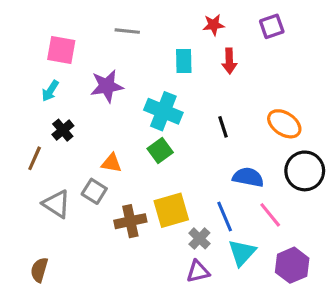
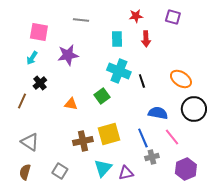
purple square: (272, 26) -> (173, 17), turned 35
cyan cross: (163, 111) -> (119, 71), moved
gray square: (94, 191) -> (60, 171), moved
gray triangle: (57, 204) -> (30, 142), moved
gray cross: (199, 238) -> (152, 157), moved, turned 32
cyan triangle: (242, 253) -> (103, 168), moved

